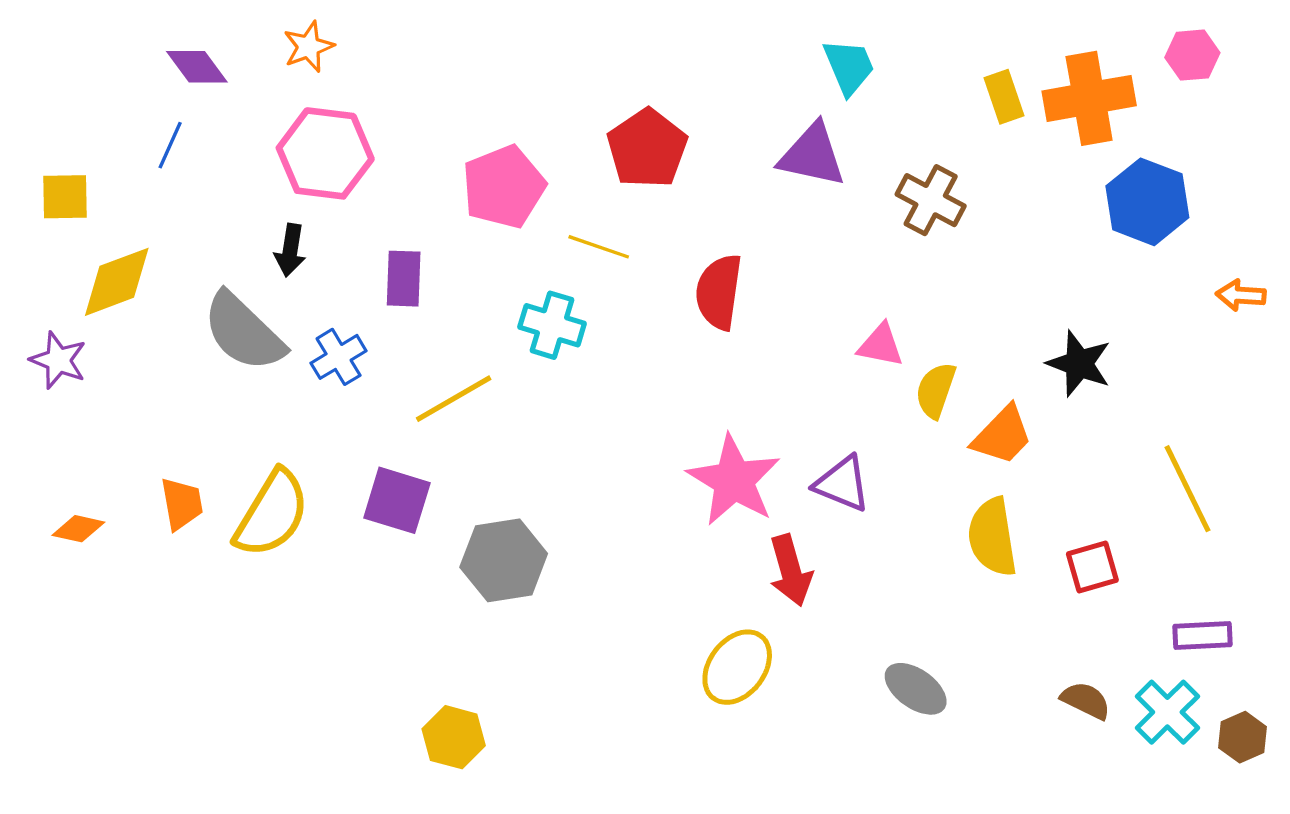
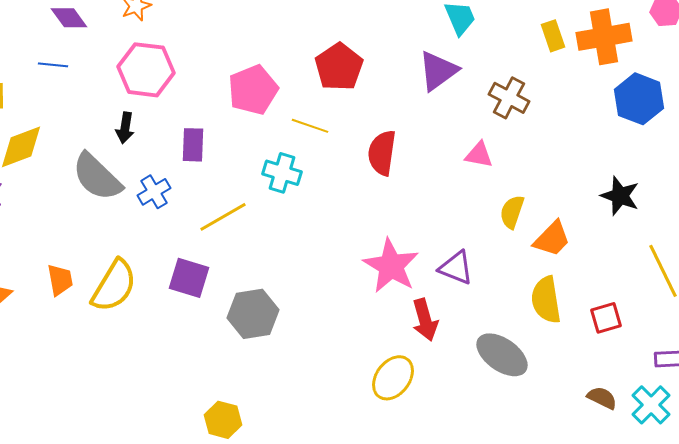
blue line: (170, 145) -> (53, 65), turned 72
purple triangle: (812, 155) -> (438, 71), turned -48
pink triangle: (881, 345) -> (479, 155), moved
black star: (1079, 364) -> (620, 196), moved
gray ellipse: (916, 689) -> (502, 355), moved, size x1.4

